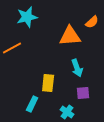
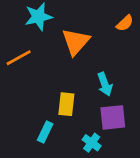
orange triangle: (70, 36) -> (76, 42), moved, turned -45
purple square: (83, 93) -> (113, 117), size x1.5

